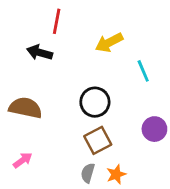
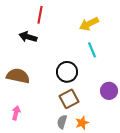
yellow arrow: (109, 43) -> (89, 24), moved
cyan line: (143, 71) -> (92, 50), moved
pink arrow: (23, 160) -> (16, 113), turned -40

